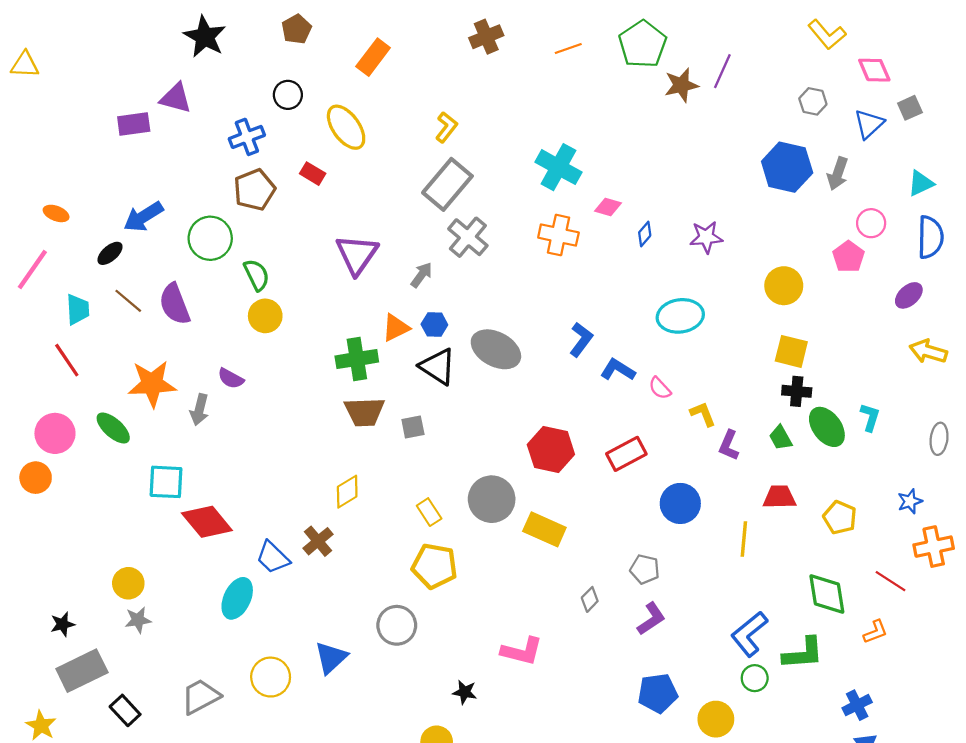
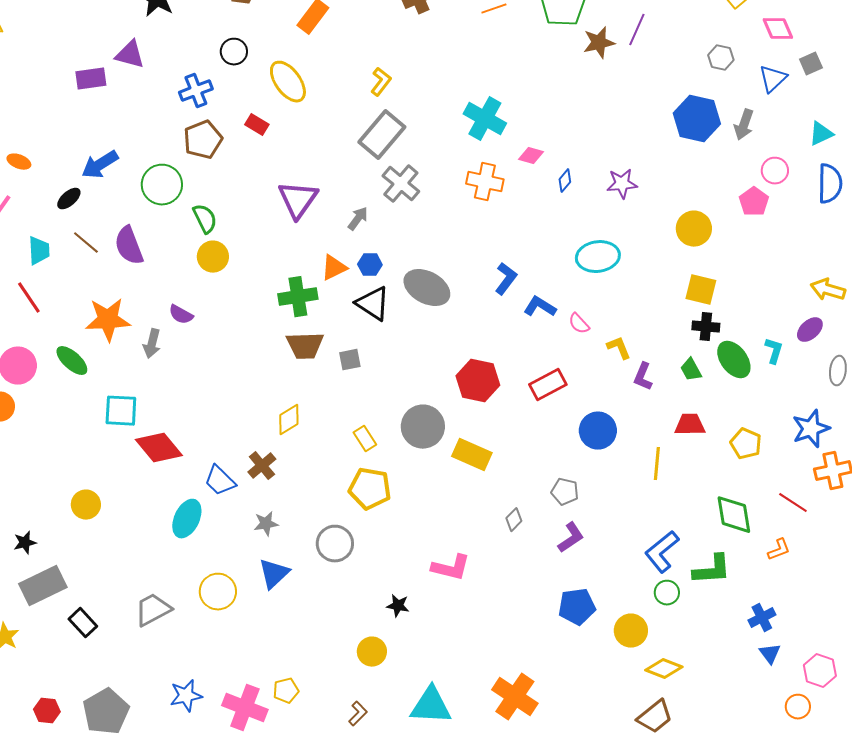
purple ellipse: (909, 295) -> (810, 330), moved
blue star: (910, 501) -> (811, 429), size x1.6
gray star: (138, 620) -> (266, 524), moved

